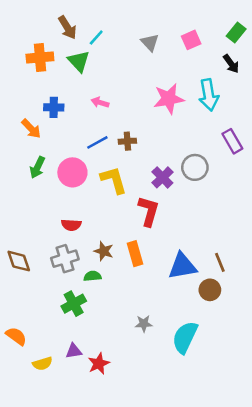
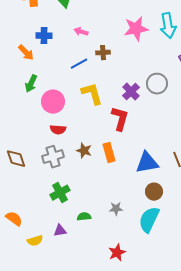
brown cross: (127, 141) -> (103, 53), moved
pink circle: (72, 172) -> (53, 102), moved
green semicircle: (92, 276) -> (84, 217), moved
brown circle: (210, 290) -> (154, 192), moved
red star: (99, 364) -> (117, 253), moved

